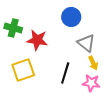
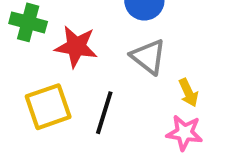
gray triangle: (86, 43) -> (148, 57), moved
black line: (65, 73) -> (104, 113), moved

